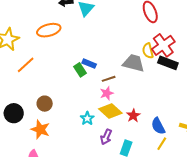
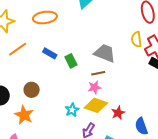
yellow semicircle: (148, 51) -> (136, 39), moved
gray trapezoid: (134, 63) -> (105, 53), moved
blue rectangle: (89, 64) -> (50, 53), moved
yellow diamond: (110, 111) -> (96, 105), turned -30

